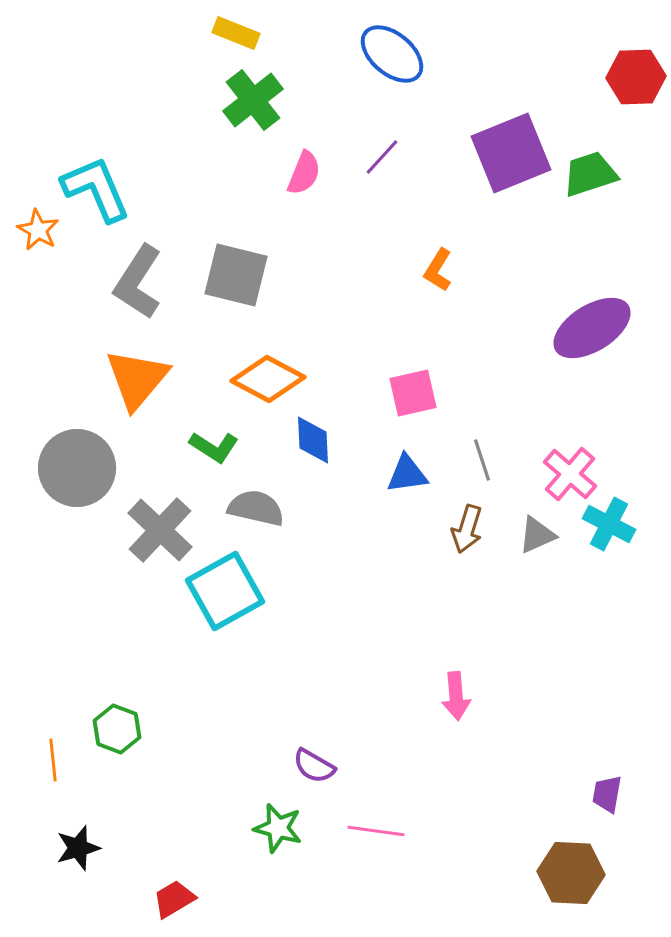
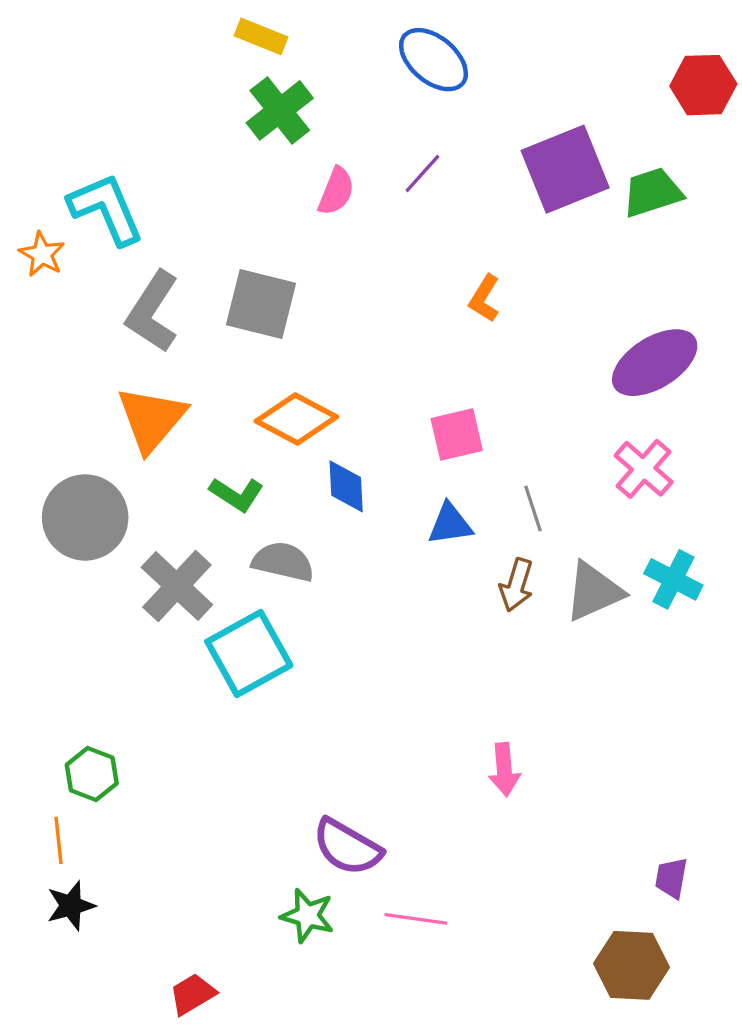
pink cross: (570, 474) -> (644, 469), moved
gray triangle: (537, 535) -> (594, 592), size x1.5
green hexagon: (117, 729) -> (92, 774), moved
purple semicircle: (314, 766) -> (347, 847), size x1.5
black star: (78, 848) -> (71, 906), moved

